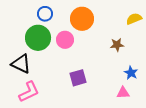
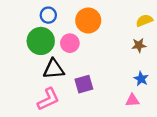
brown star: (117, 45) -> (139, 45), moved
black triangle: (21, 64) -> (54, 69), moved, turned -30
pink L-shape: (29, 92) -> (48, 99), moved

